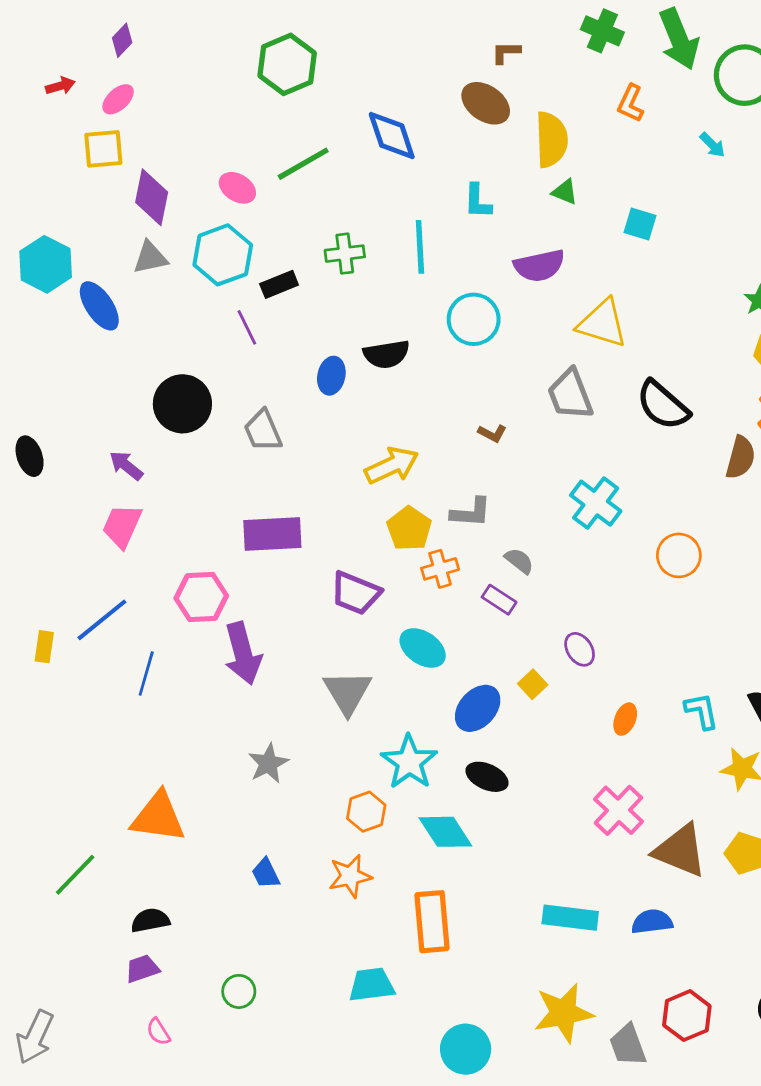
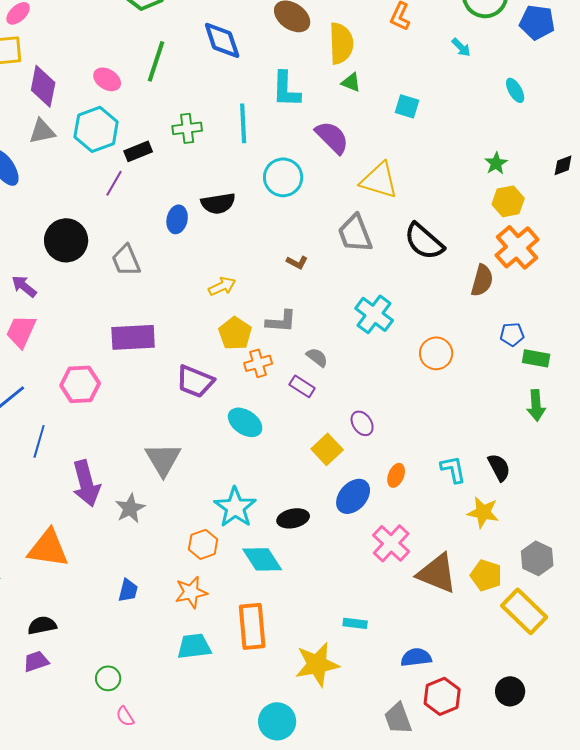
green line: (303, 164) -> (156, 61), turned -42
cyan L-shape: (478, 201) -> (286, 89), size x1.4
purple semicircle: (539, 266) -> (332, 137), turned -123
purple line: (247, 327) -> (114, 183), turned 56
yellow arrow: (392, 466) -> (222, 286), size x0.7
purple arrow: (243, 653) -> (86, 483), moved
yellow square: (533, 684) -> (327, 449), size x1.4
gray triangle: (347, 692) -> (163, 459), moved
blue ellipse: (478, 708) -> (353, 496), moved
black ellipse: (487, 777) -> (293, 518), turned -36
blue trapezoid: (266, 873) -> (128, 590), turned -140
cyan rectangle: (570, 918) -> (355, 623), size x0.6
blue semicircle: (652, 922) -> (416, 657), moved
cyan trapezoid: (372, 985) -> (194, 646), moved
yellow star: (563, 1013) -> (317, 664), moved
pink semicircle: (158, 1032) -> (125, 716), moved

